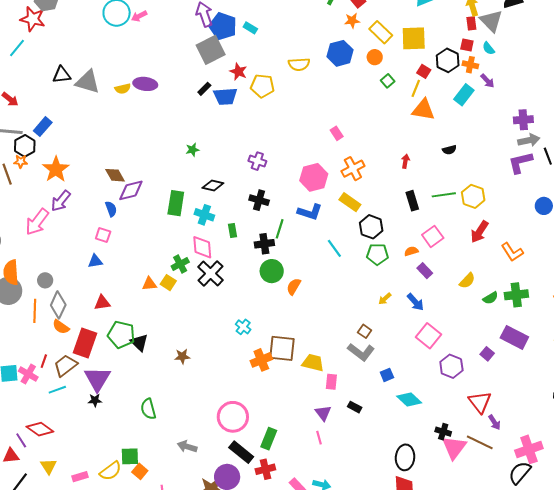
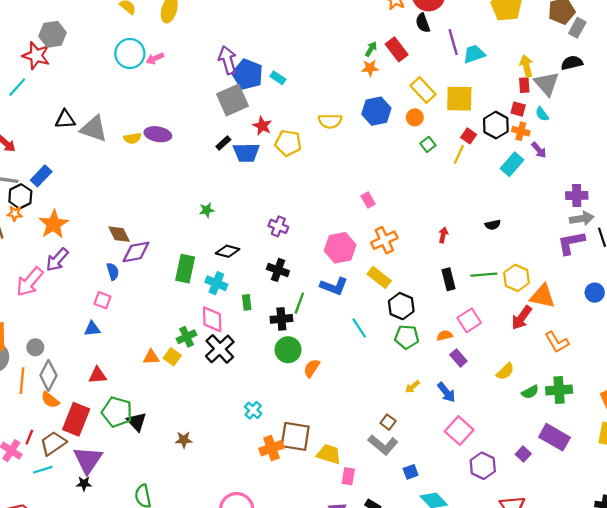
orange star: (352, 21) -> (370, 68), moved
orange triangle: (423, 110) -> (542, 296), moved

